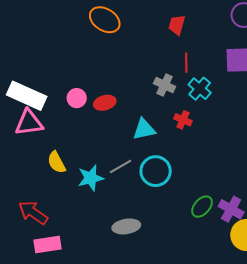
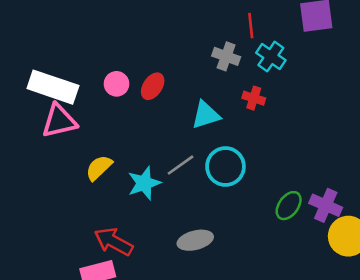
red ellipse: (105, 103) -> (153, 86), turned -35
yellow semicircle: (56, 162) -> (99, 168), turned 80
red arrow: (33, 213) -> (113, 242), moved

